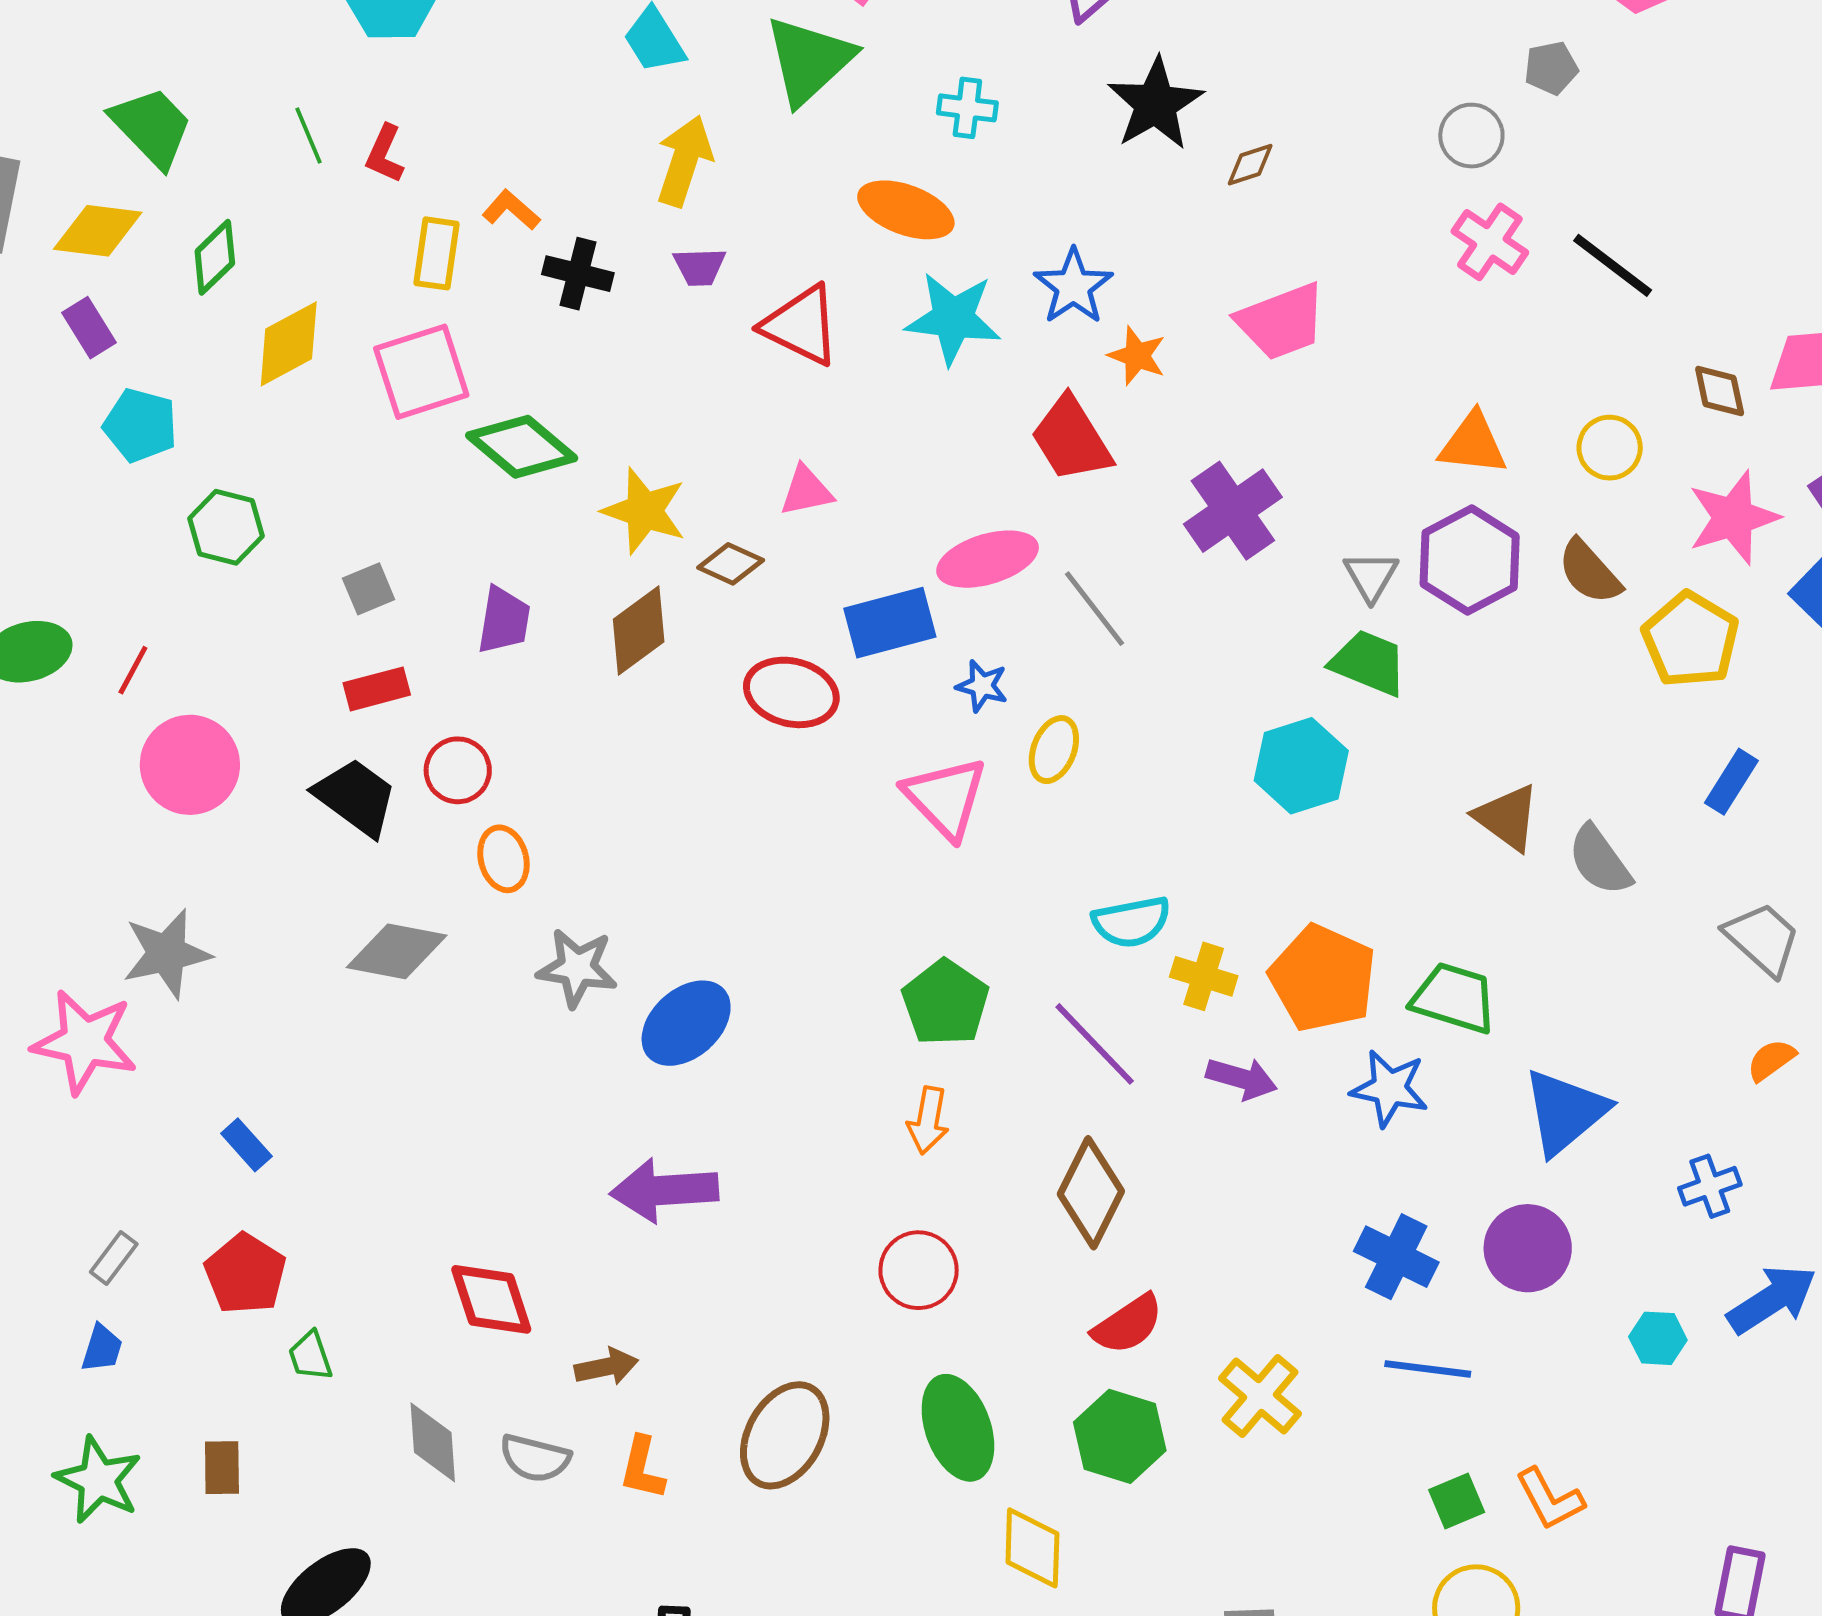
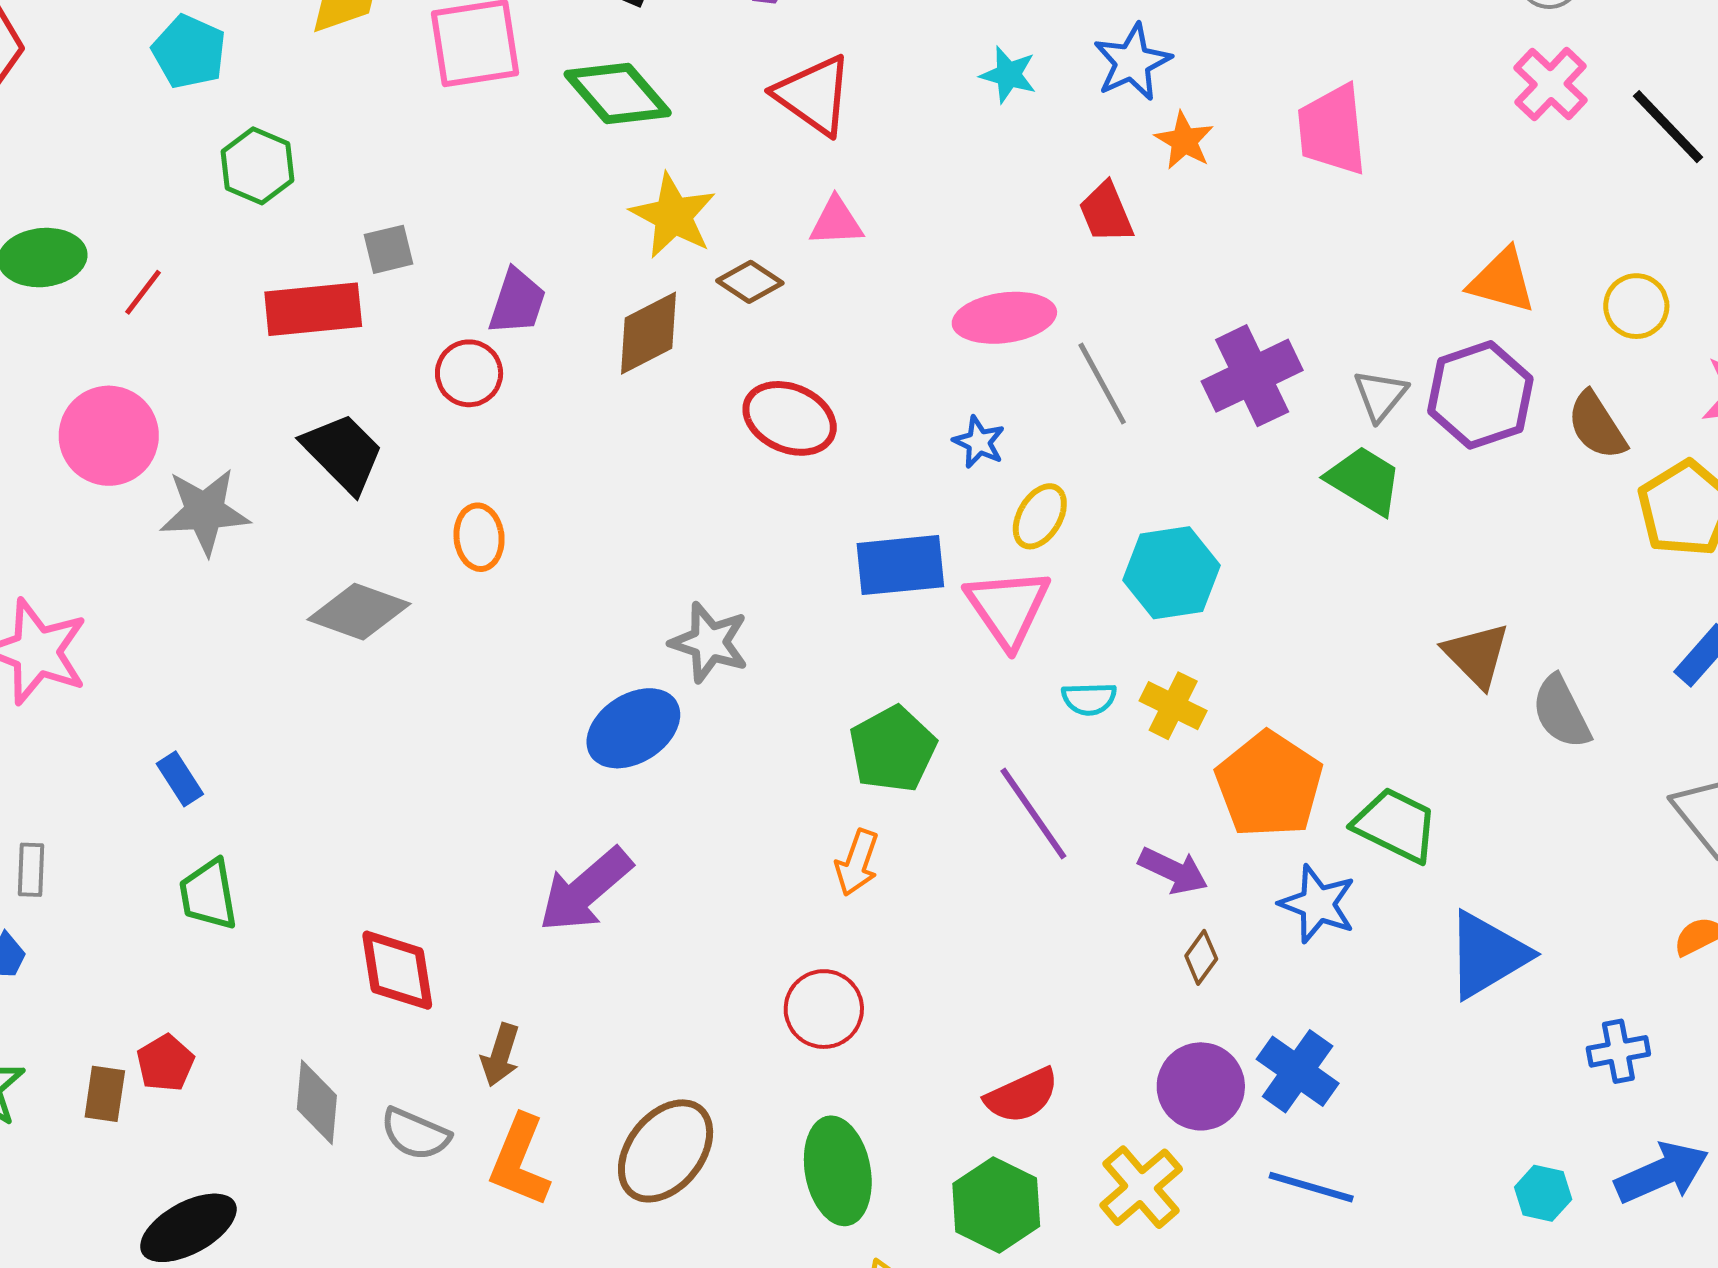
cyan star: (953, 318) -> (1008, 75), size x0.6
pink trapezoid: (1281, 322) -> (1332, 130), turned 96
red triangle: (801, 325) -> (814, 95), moved
red trapezoid: (1071, 439) -> (1106, 213), size x0.7
green diamond: (522, 447) -> (618, 93), moved
purple cross: (1233, 511) -> (1252, 376), moved
blue rectangle: (890, 623) -> (900, 565), moved
red rectangle: (377, 689) -> (313, 309), moved, size x1.5
pink circle: (190, 765) -> (109, 436), moved
cyan hexagon: (1301, 766) -> (1172, 573), moved
red circle: (458, 770) -> (469, 373), moved
pink triangle: (946, 798) -> (1008, 608), moved
cyan semicircle: (1131, 922) -> (1089, 699), size x0.7
gray star: (167, 954) -> (205, 512), moved
gray star: (577, 968) -> (709, 642), moved
yellow cross: (1204, 976) -> (1173, 706), moved
purple arrow: (664, 1190) -> (585, 890), turned -46
brown diamond: (1091, 1193) -> (1201, 957), moved, size x0.5
purple circle: (1528, 1248) -> (1201, 1086), moved
gray rectangle: (114, 1258) -> (31, 870), turned -44
red pentagon: (245, 1274) -> (165, 1063), moved, size x0.7
green trapezoid: (310, 1356) -> (208, 895), moved, size x1.4
brown arrow: (606, 1367) -> (500, 1055), turned 110
orange L-shape: (642, 1468) -> (520, 1161), size x1.4

